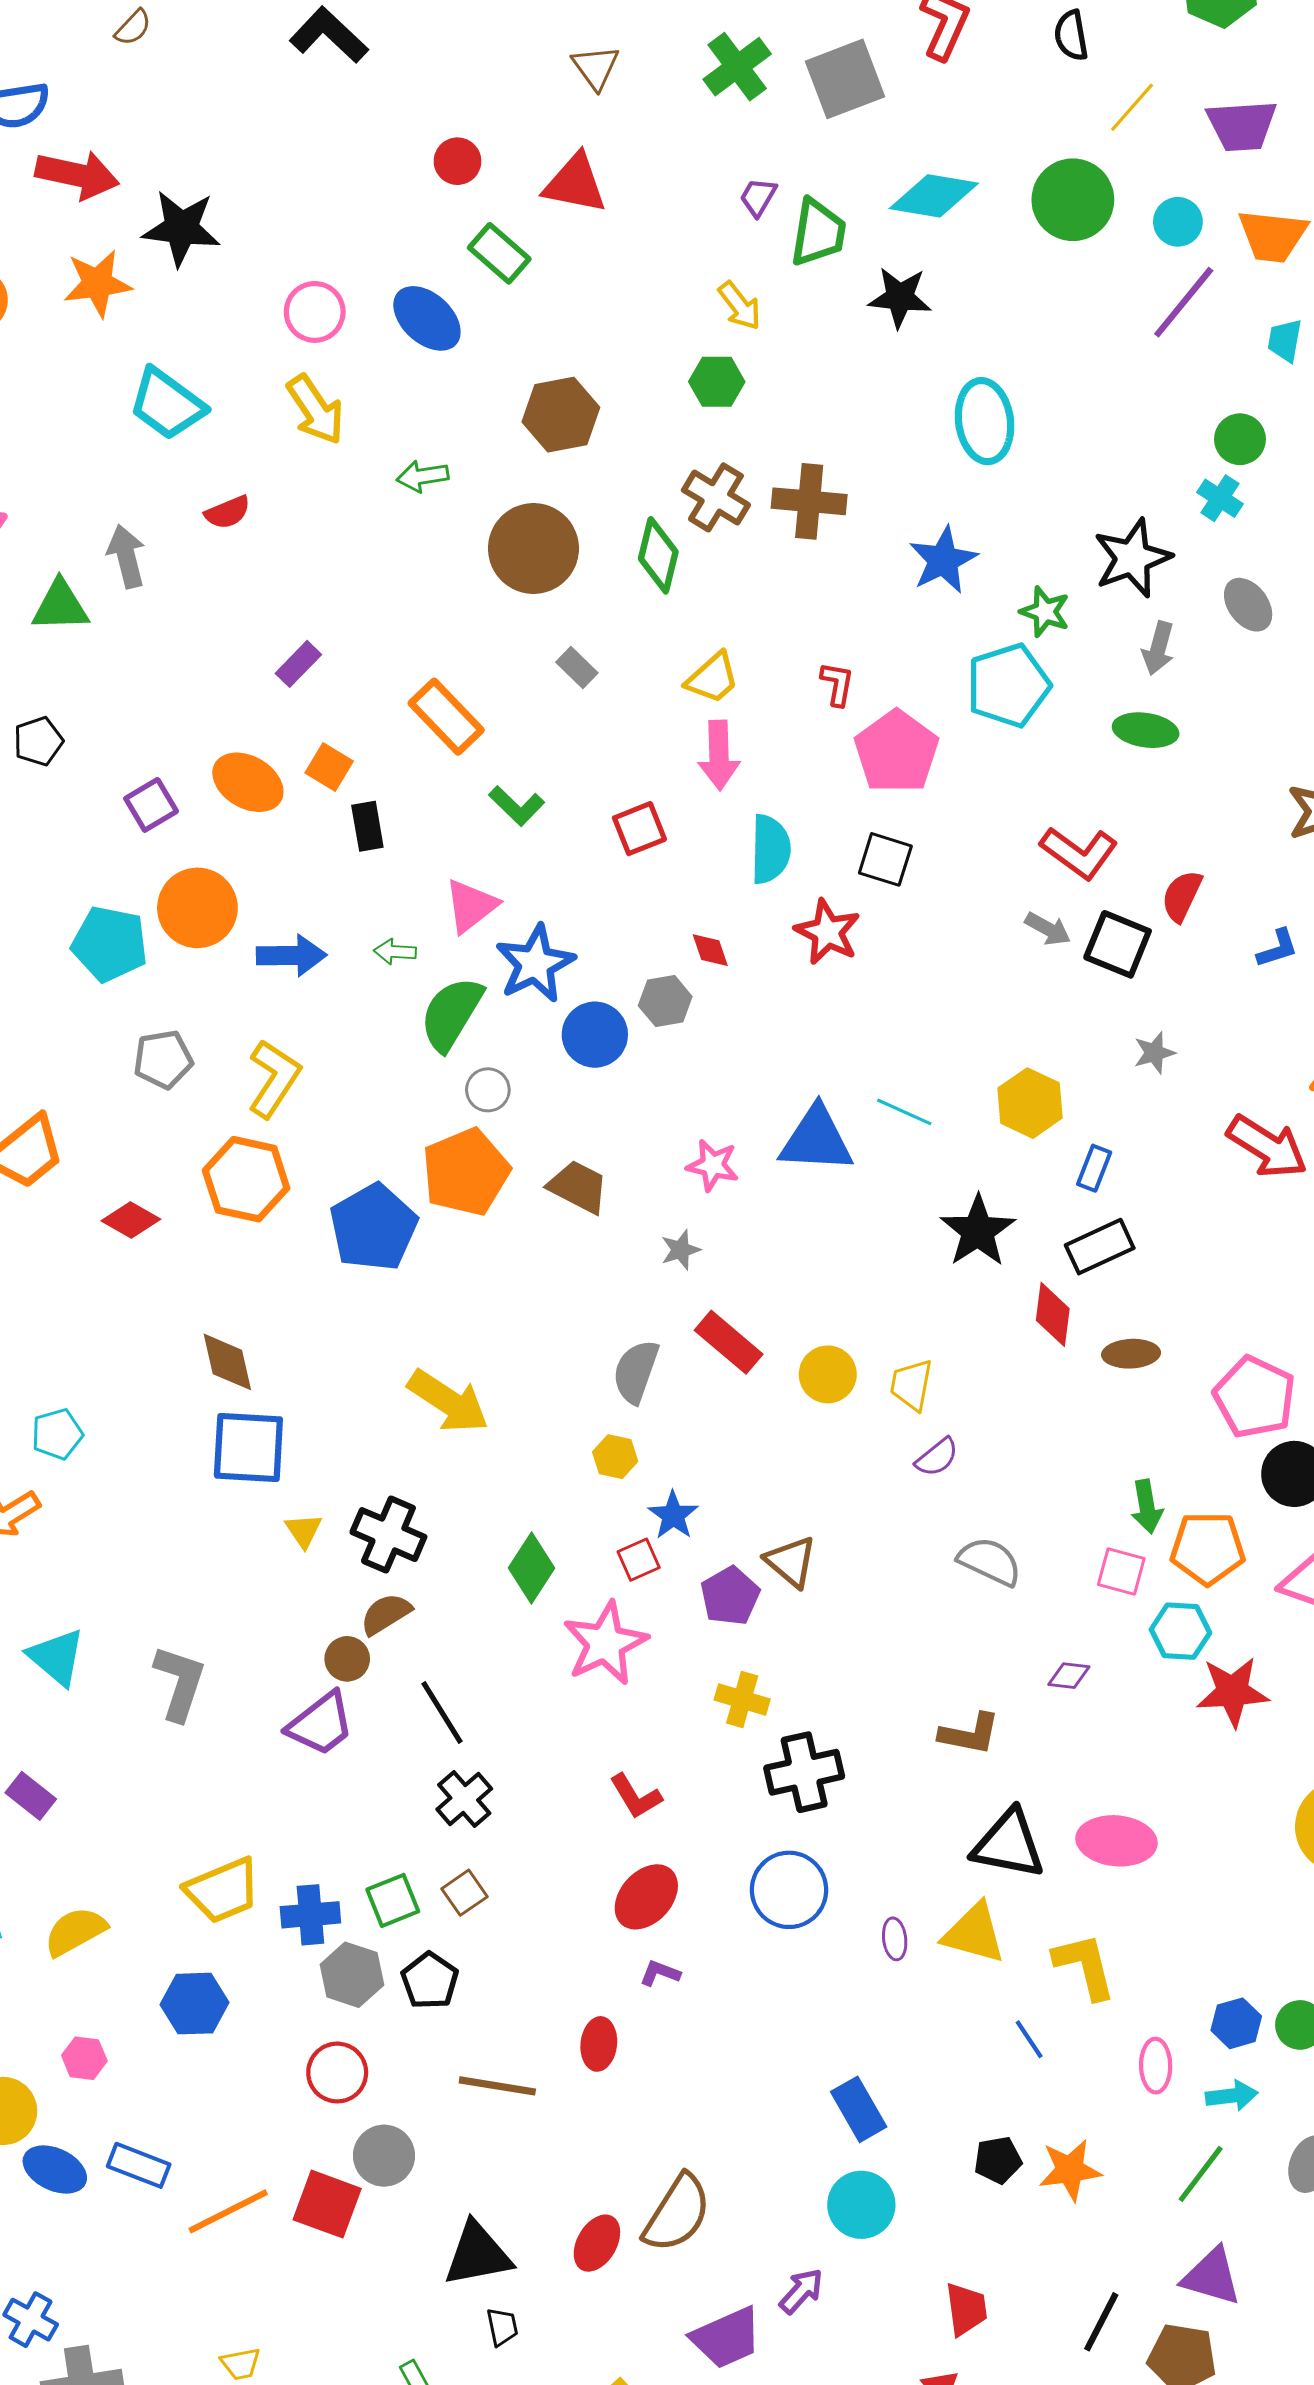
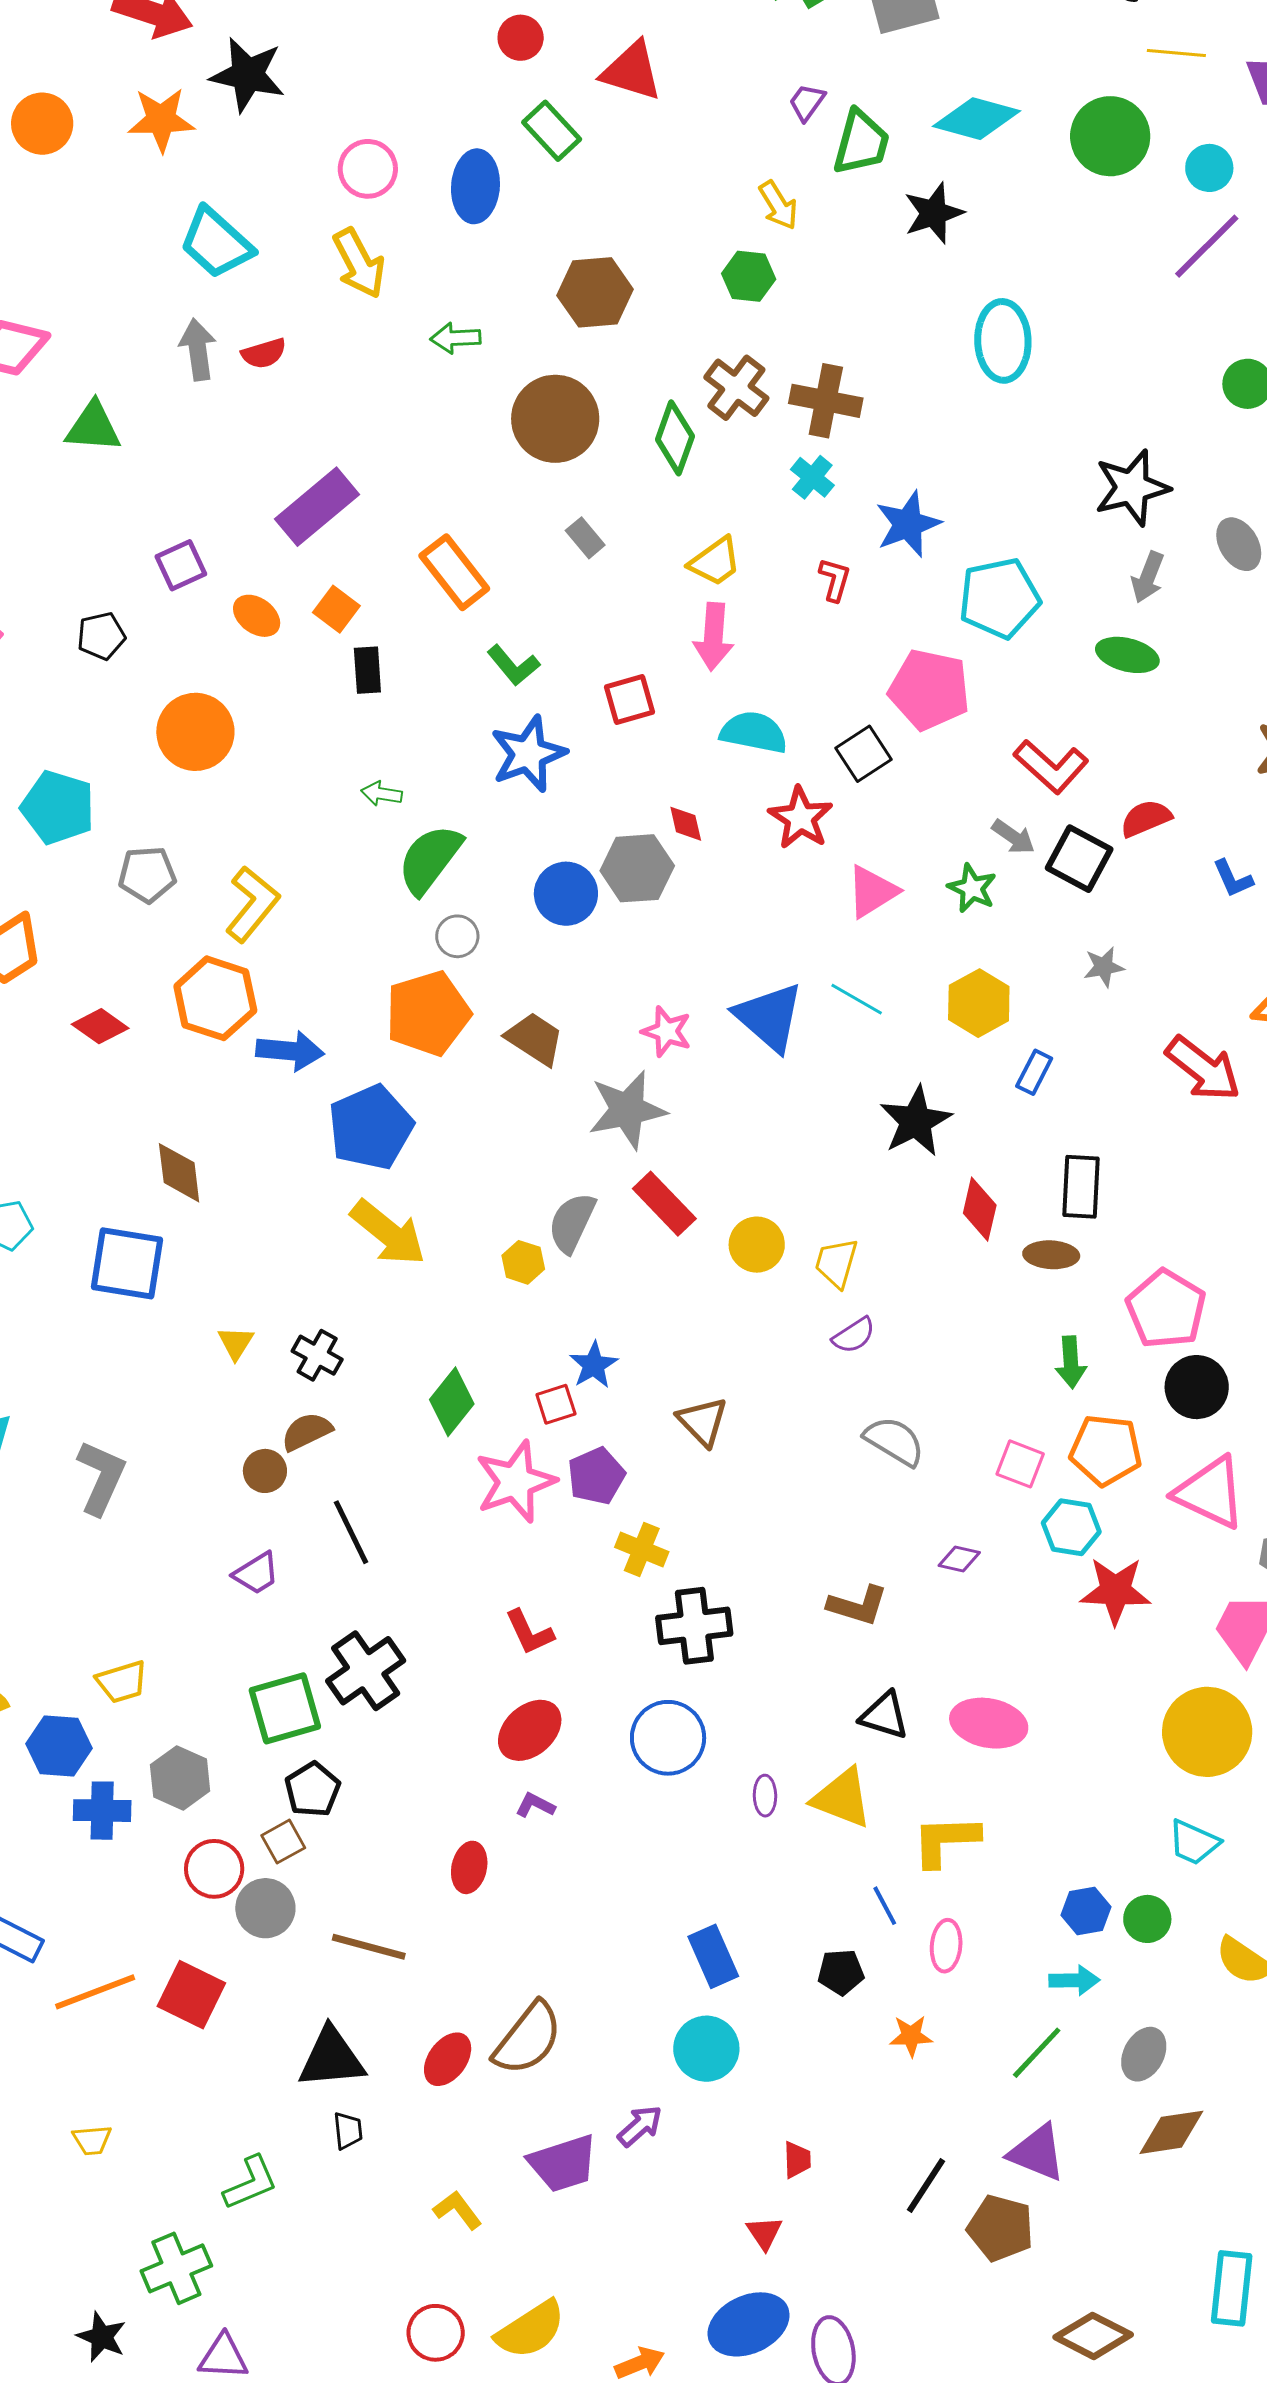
yellow line: (1132, 107) -> (1176, 53), turned 48
black star: (900, 297) -> (934, 213), turned -30
blue ellipse: (427, 318) -> (475, 186), turned 46
cyan cross: (1220, 498) -> (812, 477), moved
gray arrow: (126, 556) -> (198, 350), moved
blue star: (943, 560) -> (908, 524), moved
green star: (1045, 612) -> (972, 888), moved
purple rectangle: (298, 664) -> (317, 507), size x1.8
black pentagon: (38, 741) -> (101, 636), moved
pink pentagon: (897, 752) -> (929, 690), moved, turned -30
orange ellipse: (248, 782) -> (257, 616), size x0.7
purple square: (151, 805) -> (181, 565), moved
cyan semicircle: (770, 849) -> (754, 732), turned -86
black square: (885, 859) -> (864, 754), turned 34
red semicircle: (1182, 896) -> (1146, 818), turned 36
pink triangle: (471, 906) -> (872, 892), moved
cyan pentagon: (110, 944) -> (58, 807), moved
blue L-shape: (1277, 948) -> (1233, 879), turned 78
blue arrow: (291, 955) -> (290, 1051), moved
blue star: (535, 964) -> (528, 754), moved
gray hexagon: (665, 1001) -> (637, 868), size x1.4
blue triangle: (816, 1140) -> (769, 1017), turned 32
blue pentagon: (373, 1227) -> (371, 1127), moved
black rectangle: (1100, 1247) -> (1081, 1187), moved, turned -68
gray star: (681, 1250) -> (627, 1110), size x2.0
blue square: (248, 1447) -> (127, 1263), moved
yellow hexagon: (615, 1457) -> (523, 1262), moved
green arrow: (1147, 1507) -> (1071, 1362), moved
black cross: (388, 1535) -> (317, 1355), size x0.7
purple pentagon: (730, 1596) -> (596, 1476), moved
purple trapezoid: (321, 1724) -> (256, 1573), moved, size x0.7
black cross: (464, 1799) -> (366, 1671), moved, size x1.4
black triangle: (1009, 1844) -> (884, 1716), size x0.7
yellow trapezoid: (223, 1890) -> (122, 1682), size x0.7
brown square: (465, 1893) -> (283, 1842), moved
green square: (393, 1900) -> (285, 1708), size x1.4
blue cross: (310, 1915) -> (102, 1811), moved
yellow L-shape: (1085, 1966) -> (946, 1841), turned -84
gray hexagon: (352, 1975) -> (180, 1778), moved
blue hexagon: (195, 2004) -> (59, 1746), moved
pink ellipse: (1156, 2066) -> (946, 1946), moved
brown line: (497, 2086) -> (369, 1947), moved
gray circle: (384, 2156) -> (265, 1908), moved
black pentagon: (998, 2160) -> (841, 1972), moved
orange star: (1070, 2170) -> (911, 2036), size x0.7
red trapezoid: (966, 2309) -> (797, 2160), size x0.7

